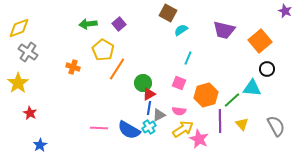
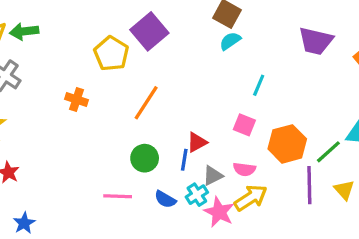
green arrow: (88, 24) -> (24, 31), moved
purple square: (119, 24) -> (149, 31), size x1.6
cyan semicircle: (181, 30) -> (230, 41), moved
yellow pentagon: (103, 50) -> (111, 54), moved
green circle: (143, 83) -> (145, 158), moved
blue line: (149, 108) -> (184, 160), moved
blue semicircle: (129, 130) -> (165, 199), size x0.6
pink star: (199, 139) -> (219, 212), moved

